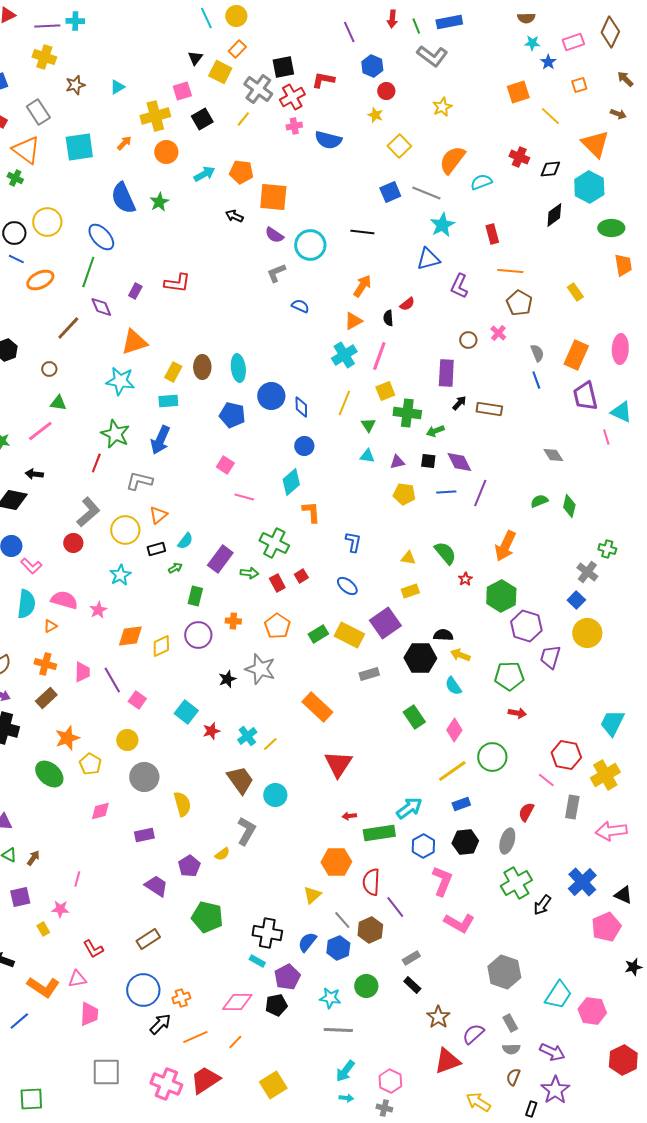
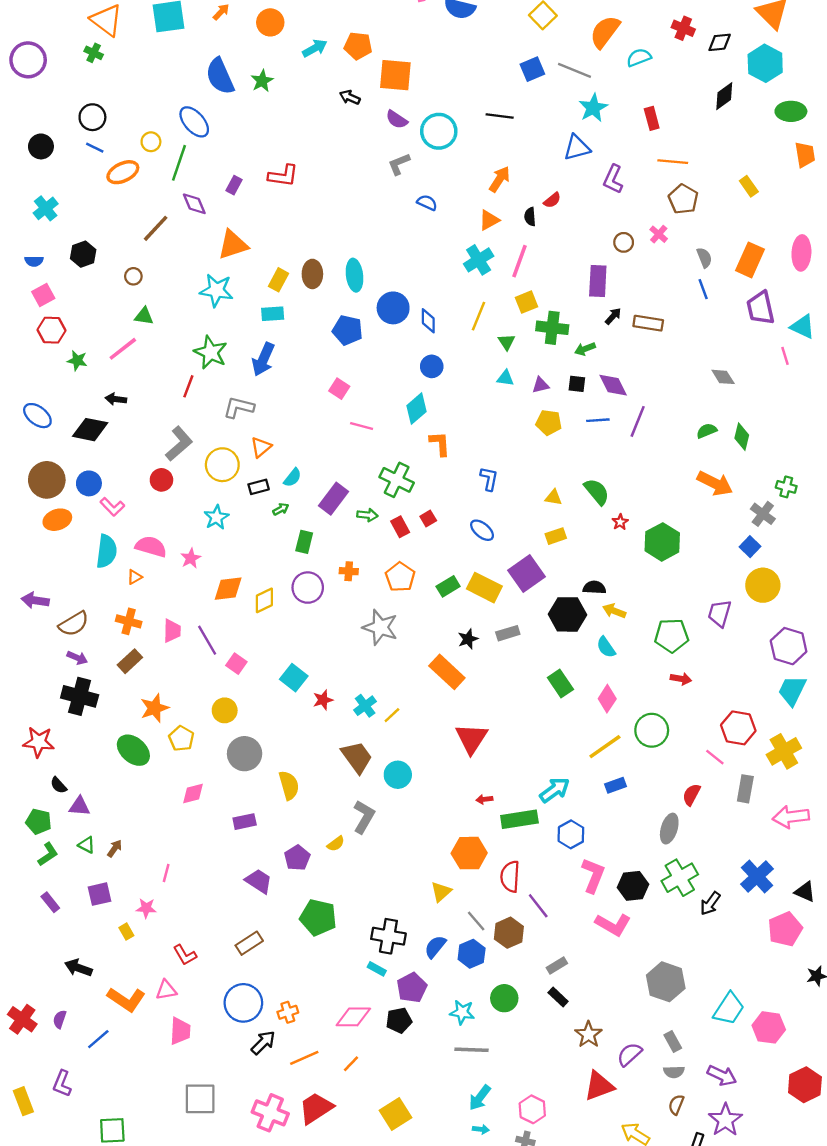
yellow circle: (47, 222) -> (151, 142), moved, size x0.6
orange arrow: (505, 546) -> (715, 483), moved, turned -88
purple hexagon: (526, 626) -> (789, 646), moved
black star: (227, 679) -> (468, 639), moved
black hexagon: (465, 842) -> (633, 886), moved

